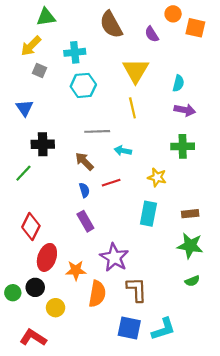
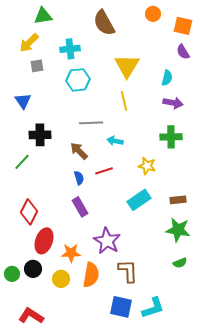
orange circle: (173, 14) -> (153, 14), moved
purple semicircle: (152, 34) -> (183, 52), moved
gray square: (39, 71) -> (37, 66), turned -32
cyan rectangle: (148, 214) -> (139, 200), turned 45
yellow circle: (56, 308) -> (61, 279), moved

